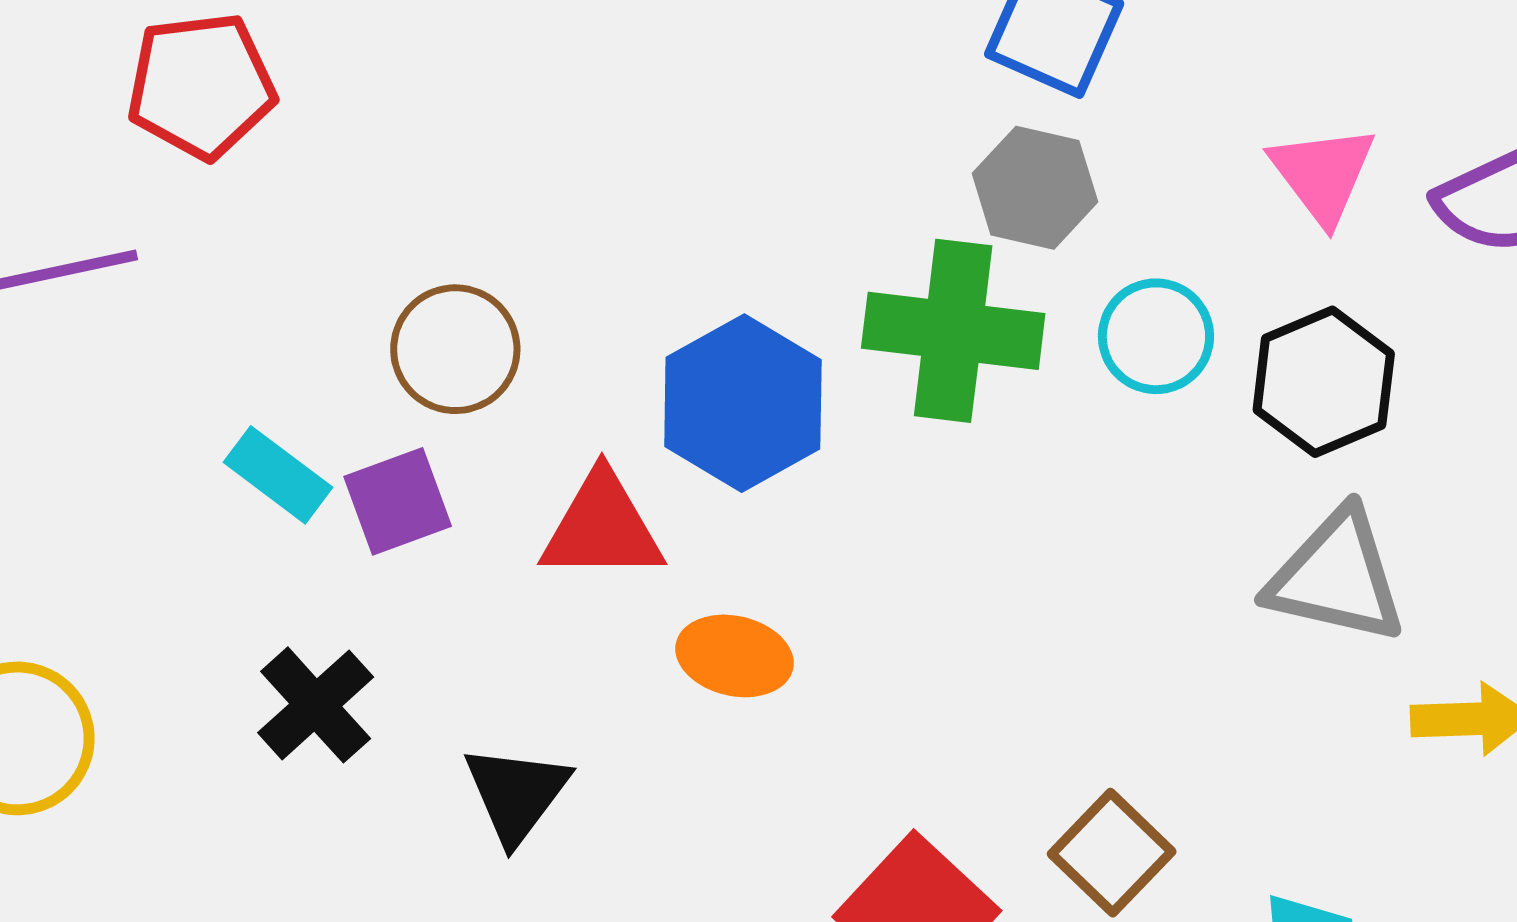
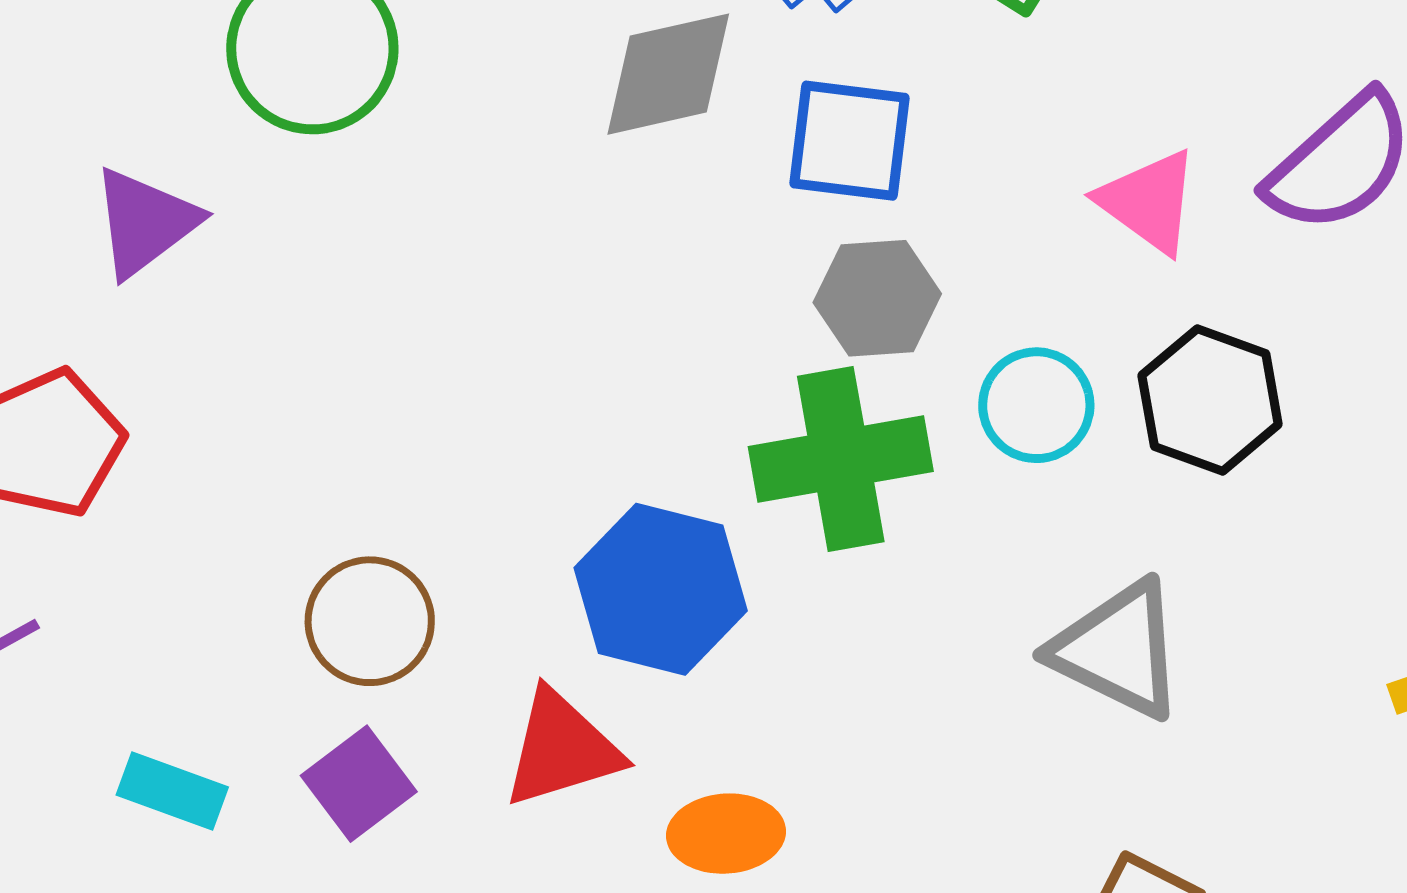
cyan rectangle: (278, 475) -> (172, 791), moved
gray triangle: (1336, 577) -> (1118, 650), moved, turned 30

